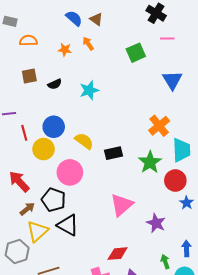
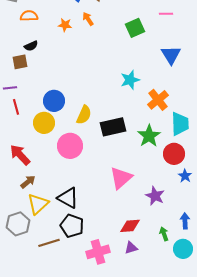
brown square: (29, 76) -> (20, 62), moved
black semicircle: (55, 84) -> (31, 46), moved
cyan star: (89, 90) -> (130, 80), moved
red line: (24, 133) -> (16, 107), moved
yellow semicircle: (84, 141) -> (84, 115), turned 78
black rectangle: (113, 153) -> (113, 127), size x1.4
black pentagon: (54, 200) -> (72, 226), moved
red diamond: (118, 254) -> (130, 226), moved

